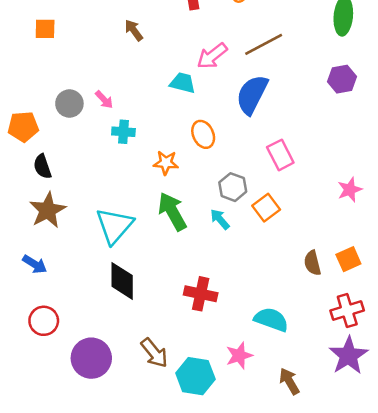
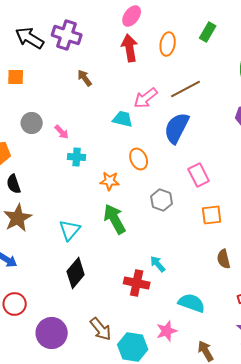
gray circle: (69, 104) -> (32, 123), moved
orange square: (266, 208) -> (212, 215), moved, turned 30
cyan arrow: (220, 219) -> (158, 264), moved
cyan triangle: (114, 226) -> (70, 230), size x0.7
black diamond: (122, 281) -> (76, 273), turned 40

